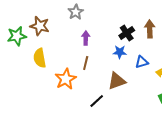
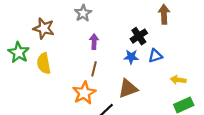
brown arrow: (150, 29) -> (164, 14), moved
green star: (17, 36) -> (19, 52), moved, turned -30
blue triangle: (142, 62) -> (155, 56), moved
orange star: (66, 79) -> (84, 93), moved

